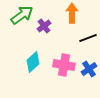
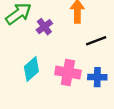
blue cross: (89, 69) -> (97, 77), turned 35

